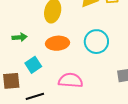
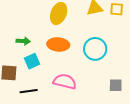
green arrow: (20, 37) -> (23, 41), moved

